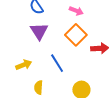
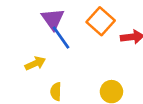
blue line: (57, 63) -> (61, 37), moved

